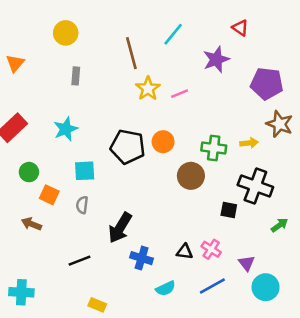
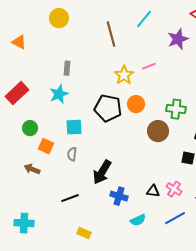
orange triangle: (15, 63) -> (19, 42), turned -42
gray rectangle: (76, 76) -> (67, 68), moved
yellow star: (148, 89) -> (124, 75), moved

